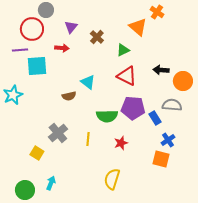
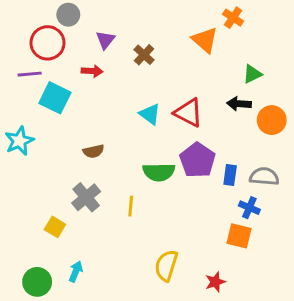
green triangle: (123, 50) -> (252, 74), moved
cyan square: (37, 66) -> (55, 98), turned 30
cyan triangle: (88, 82) -> (150, 114), moved
brown semicircle: (69, 96) -> (94, 151), moved
gray semicircle: (172, 105) -> (264, 176), moved
purple pentagon: (133, 108) -> (197, 160), turned 30
blue rectangle: (155, 118) -> (230, 175), turned 40
blue cross: (168, 140) -> (249, 208), turned -32
red star: (121, 143) -> (215, 282), moved

